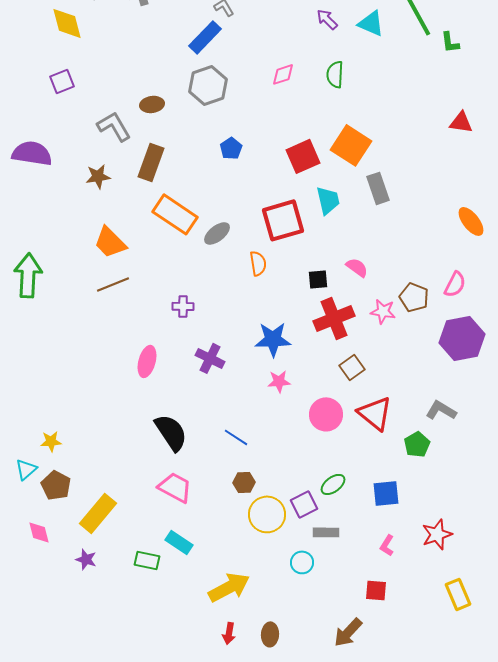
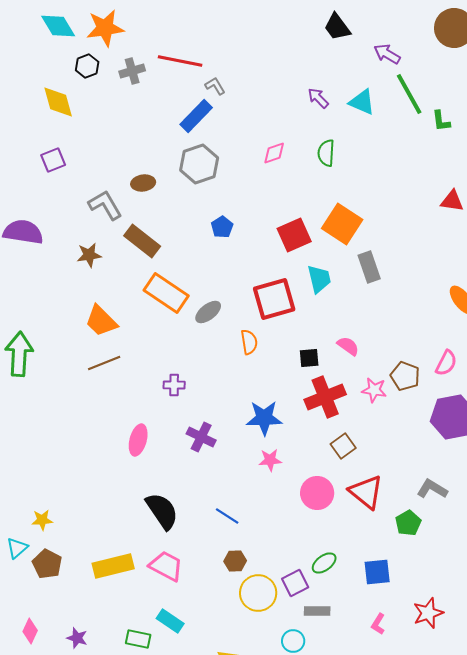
brown rectangle: (151, 162) -> (142, 241), turned -72
yellow rectangle: (98, 513) -> (113, 566), moved, turned 36
pink diamond: (39, 532) -> (30, 631), moved, turned 40

